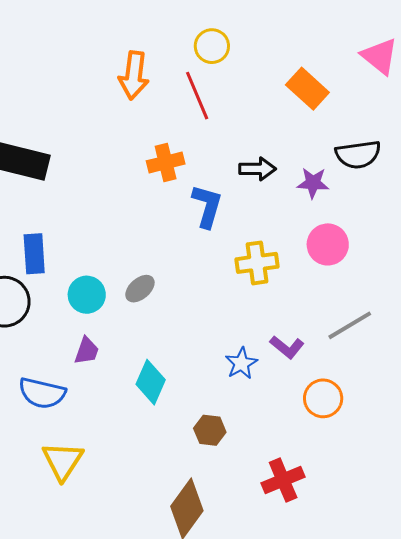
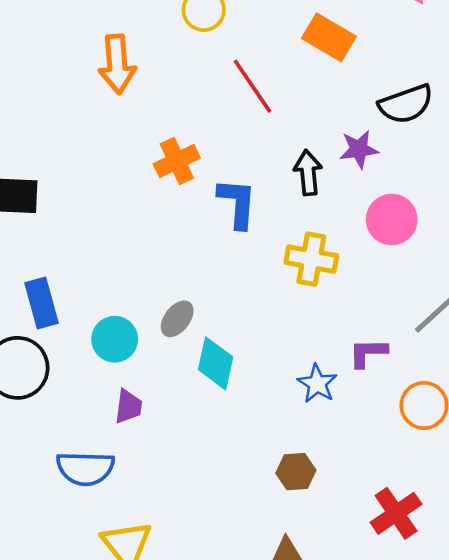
red line: (197, 96) -> (253, 86), moved
black arrow: (257, 169) -> (308, 173), moved, turned -84
yellow cross: (257, 263) -> (311, 259), turned 30
purple L-shape: (287, 347) -> (368, 353), turned 152
cyan diamond: (151, 382) -> (216, 363), moved

